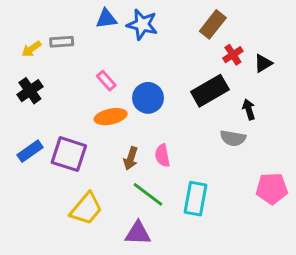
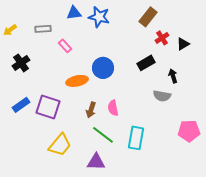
yellow arrow: (31, 49) -> (10, 30), moved
pink rectangle: (106, 81) -> (65, 46), moved
black rectangle: (210, 91) -> (146, 63), size x0.7

